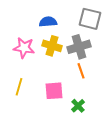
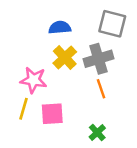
yellow cross: (52, 46) -> (65, 58), turned 30
pink star: (24, 48) -> (34, 80), moved
pink square: (54, 91) -> (52, 114), moved

